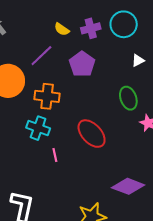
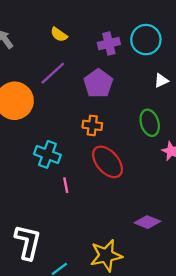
yellow semicircle: (62, 29) -> (59, 35), moved
orange cross: (47, 96) -> (92, 125), moved, size x0.7
purple diamond: (128, 186) -> (147, 222), size x0.7

